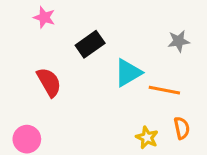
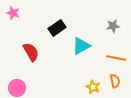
pink star: (44, 17) -> (13, 13), moved
orange line: (164, 90) -> (116, 58), moved

